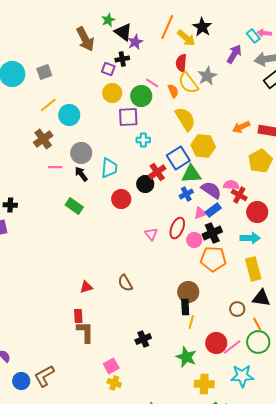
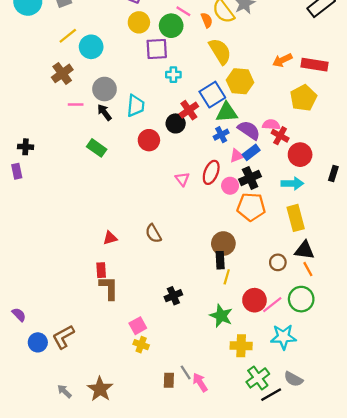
orange line: (257, 324) -> (308, 269), moved

